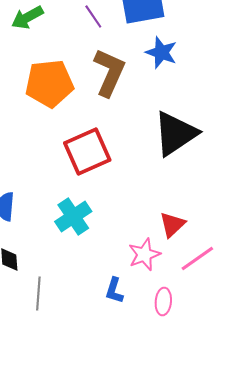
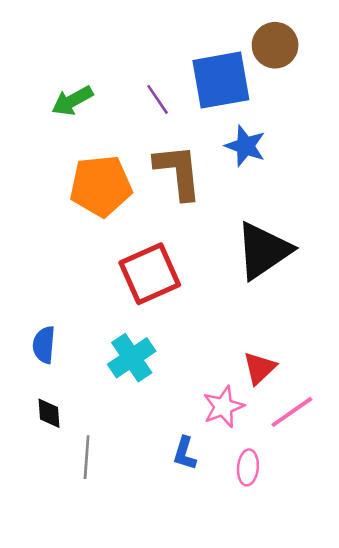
brown L-shape: (109, 72) -> (178, 172), turned -30

